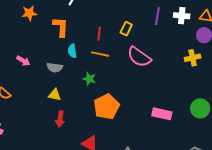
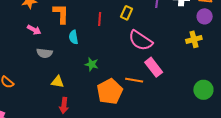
orange line: (100, 54) -> (134, 80), moved
pink arrow: (23, 61) -> (34, 30), moved
gray semicircle: (55, 67) -> (45, 53), moved
pink rectangle: (162, 114) -> (154, 67), moved, turned 42

